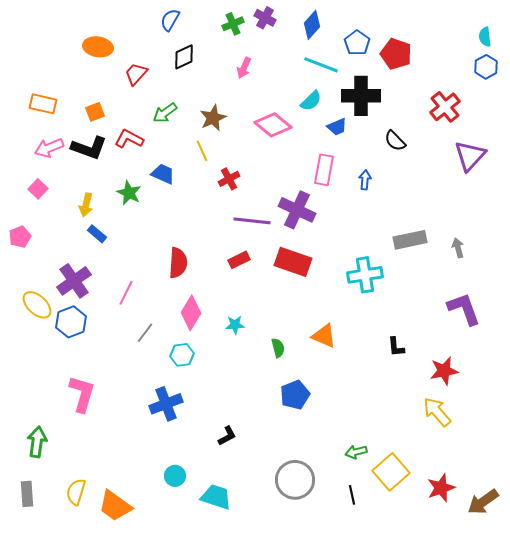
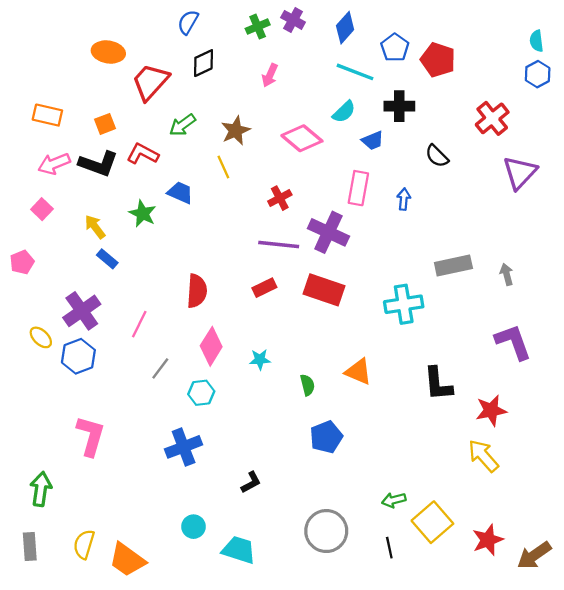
red trapezoid: (136, 74) -> (150, 82), size x1.5
black cross: (361, 96) -> (399, 106), size x0.7
red cross: (229, 179) -> (280, 198), moved
yellow arrow: (86, 205) -> (95, 227), turned 130
yellow ellipse: (37, 305) -> (41, 337), size x0.7
black L-shape: (396, 347) -> (438, 384), size x1.6

